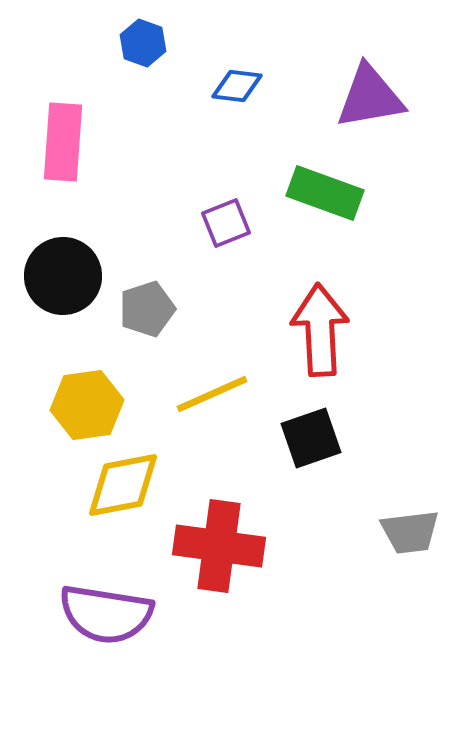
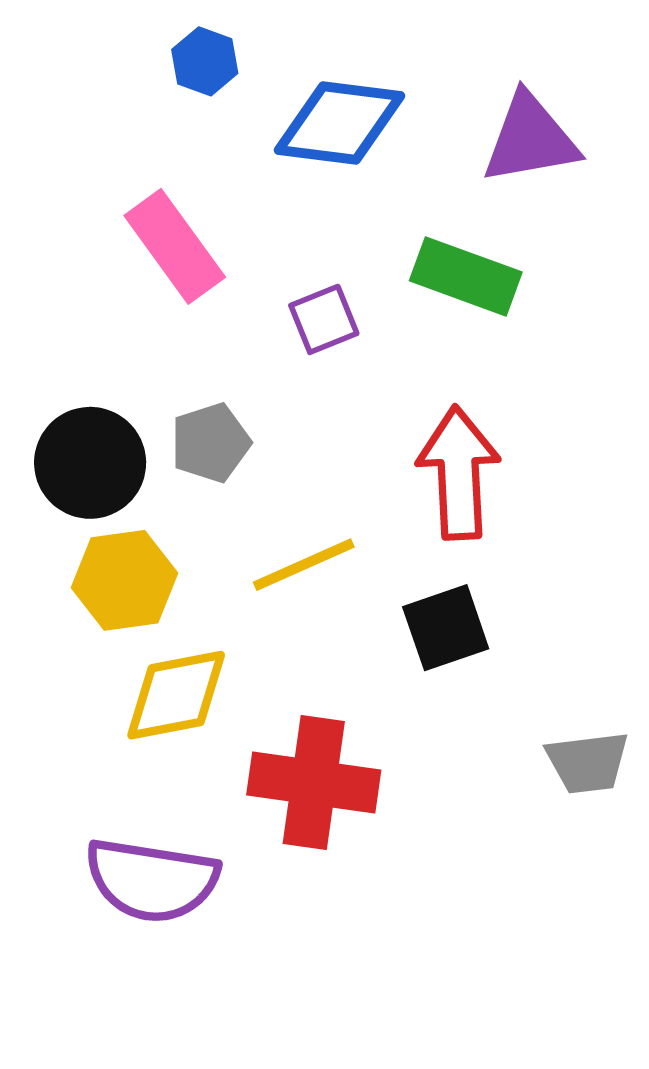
blue diamond: (237, 86) -> (340, 123), size x1.8
pink rectangle: (63, 142) -> (175, 246), moved, turned -40
black circle: (63, 276) -> (90, 463), moved

